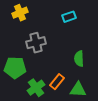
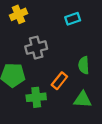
orange rectangle: (57, 82) -> (59, 81), moved
green cross: (36, 88) -> (36, 97), turned 30

